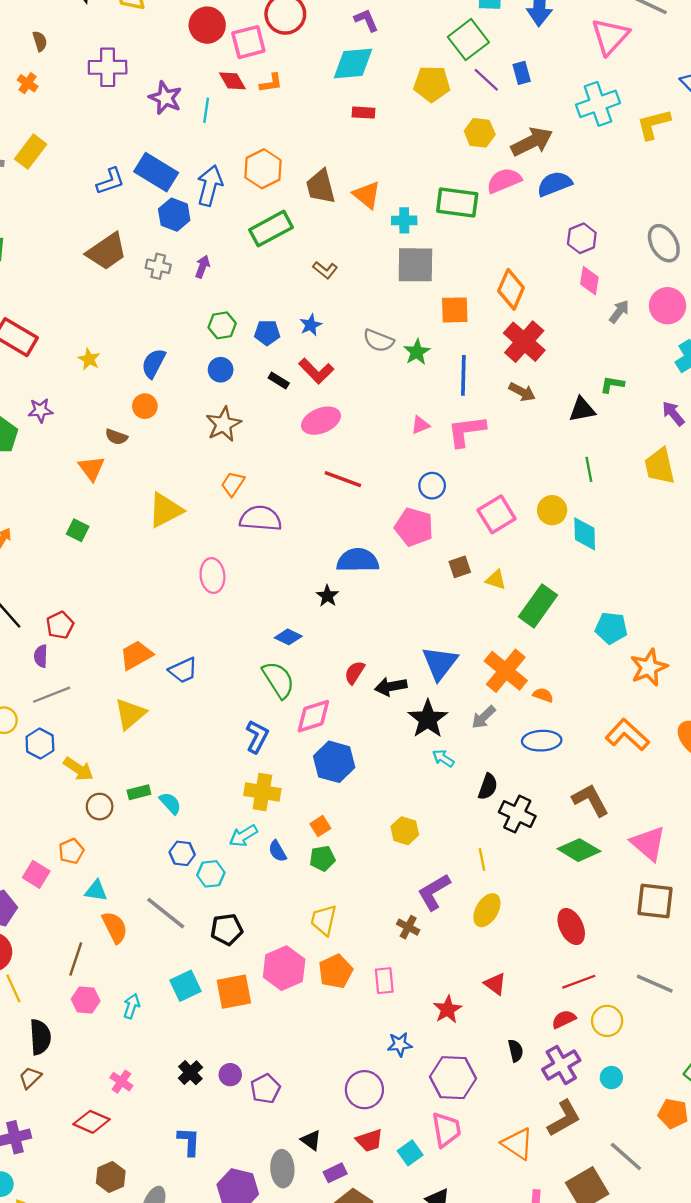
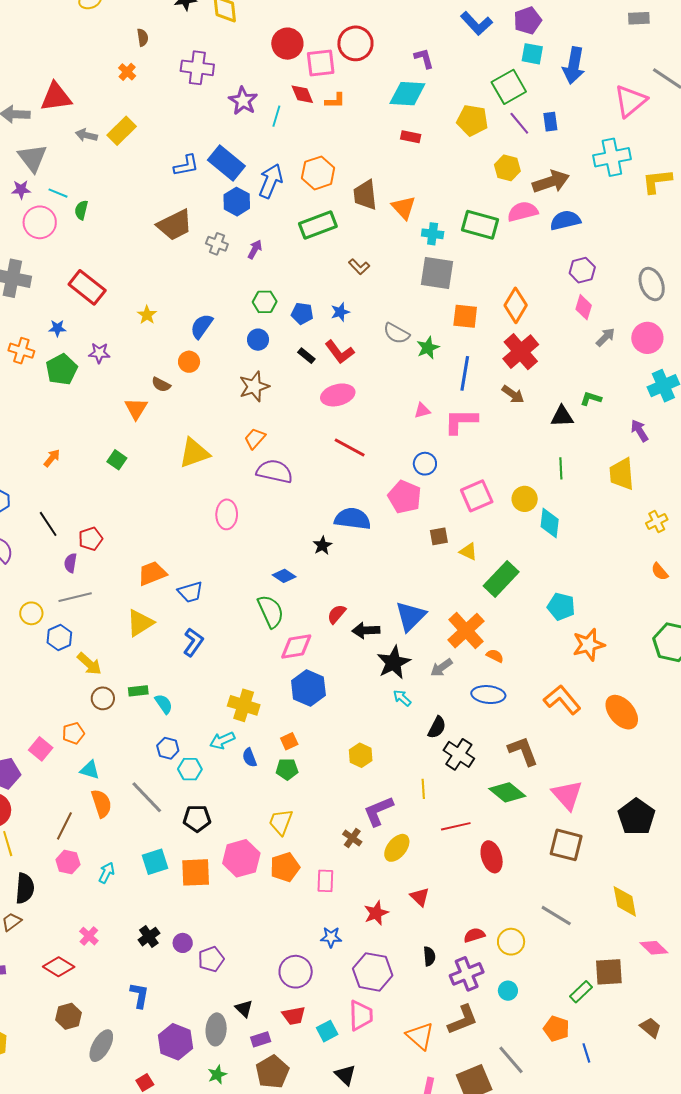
blue L-shape: (257, 737) -> (193, 642), moved
yellow ellipse: (487, 910) -> (397, 848), moved
red line: (579, 982) -> (456, 826), moved

